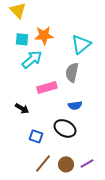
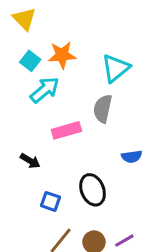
cyan square: (22, 39) -> (30, 61), turned 32
blue semicircle: (75, 105) -> (132, 157), moved
black ellipse: (65, 128) -> (93, 190), turned 40

